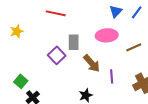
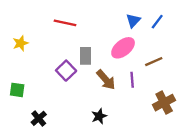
pink ellipse: (107, 35) -> (123, 48), turned -35
purple line: (112, 76) -> (132, 80), moved
green square: (21, 81) -> (17, 90), moved, turned -32

